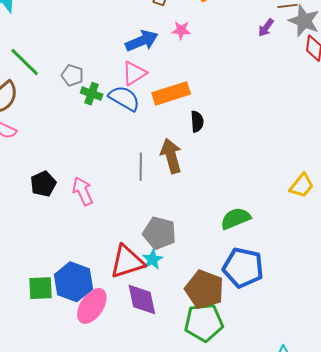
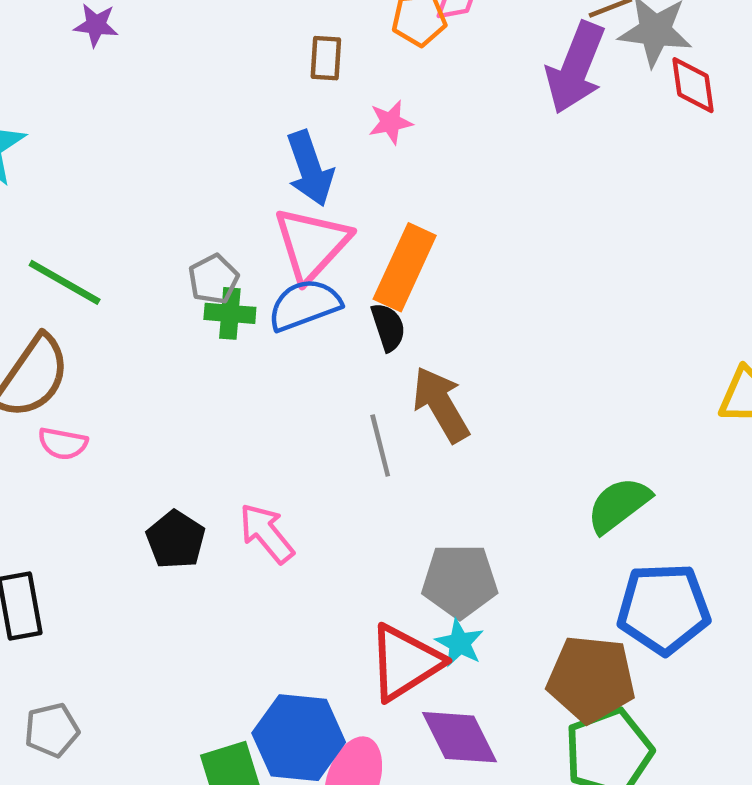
purple arrow: (266, 28) -> (576, 68), size x2.0
blue arrow: (142, 41) -> (310, 168), turned 108
pink triangle: (134, 73) -> (312, 244), size x1.4
gray pentagon: (72, 75) -> (213, 279), moved, turned -30
orange rectangle: (171, 93) -> (405, 267), turned -33
blue semicircle: (124, 98) -> (305, 305), turned -36
black semicircle: (197, 122) -> (388, 327), moved

